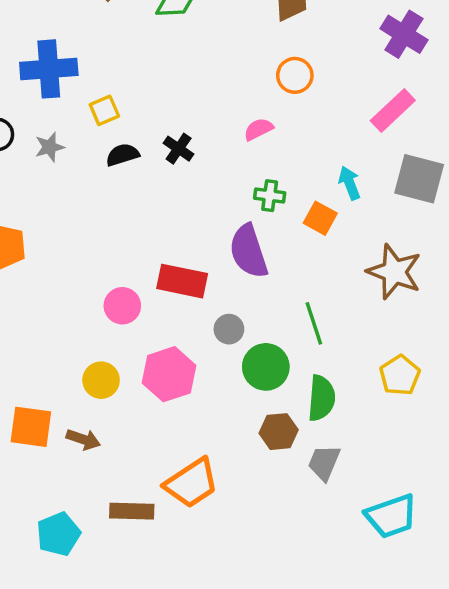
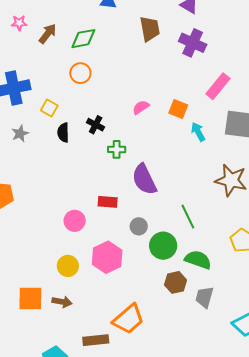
purple cross: (404, 34) -> (193, 43), moved
orange circle: (295, 75) -> (80, 73), moved
yellow square: (104, 110) -> (49, 108), turned -30
black semicircle: (122, 155) -> (63, 133), turned -66
green cross: (270, 196) -> (117, 149), moved
orange square: (320, 218) -> (178, 109), moved
red rectangle: (182, 281) -> (108, 202), size x0.7
green semicircle: (321, 398) -> (198, 260), turned -68

